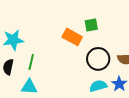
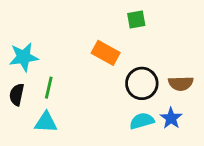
green square: (91, 25) -> (136, 19), moved

